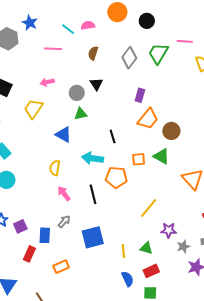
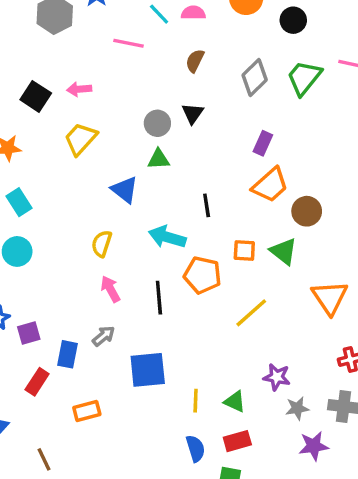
pink arrow: (47, 82) -> (79, 89), moved
yellow line: (149, 208) -> (251, 313), moved

